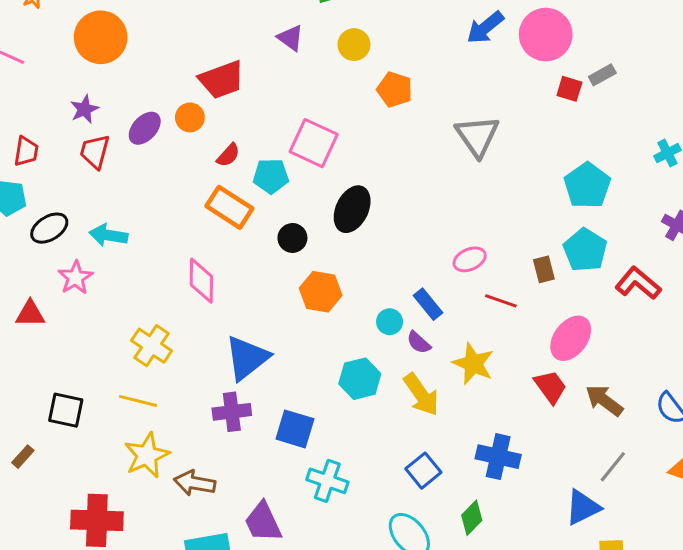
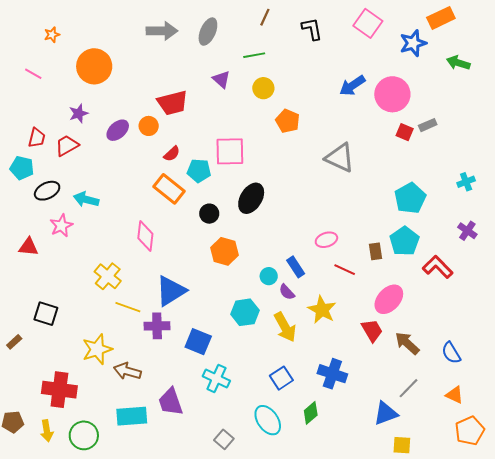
gray triangle: (477, 136) -> (340, 158), turned -36
pink square: (314, 143) -> (230, 151), turned -32
red trapezoid: (95, 151) -> (67, 146), moved, turned 40
yellow line: (138, 401) -> (128, 307), moved

